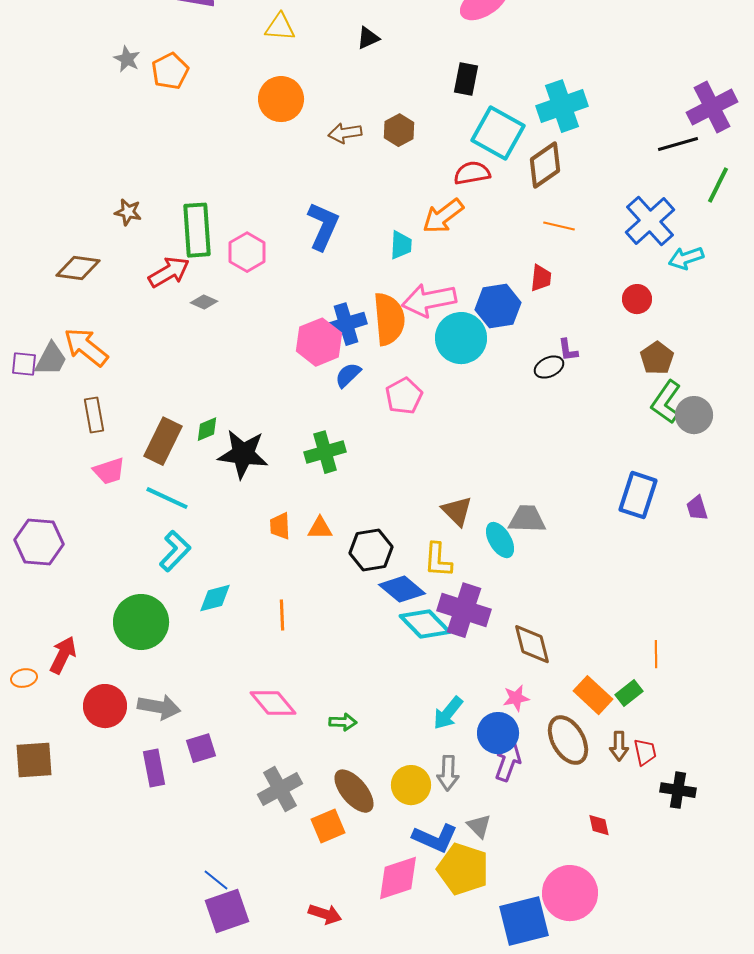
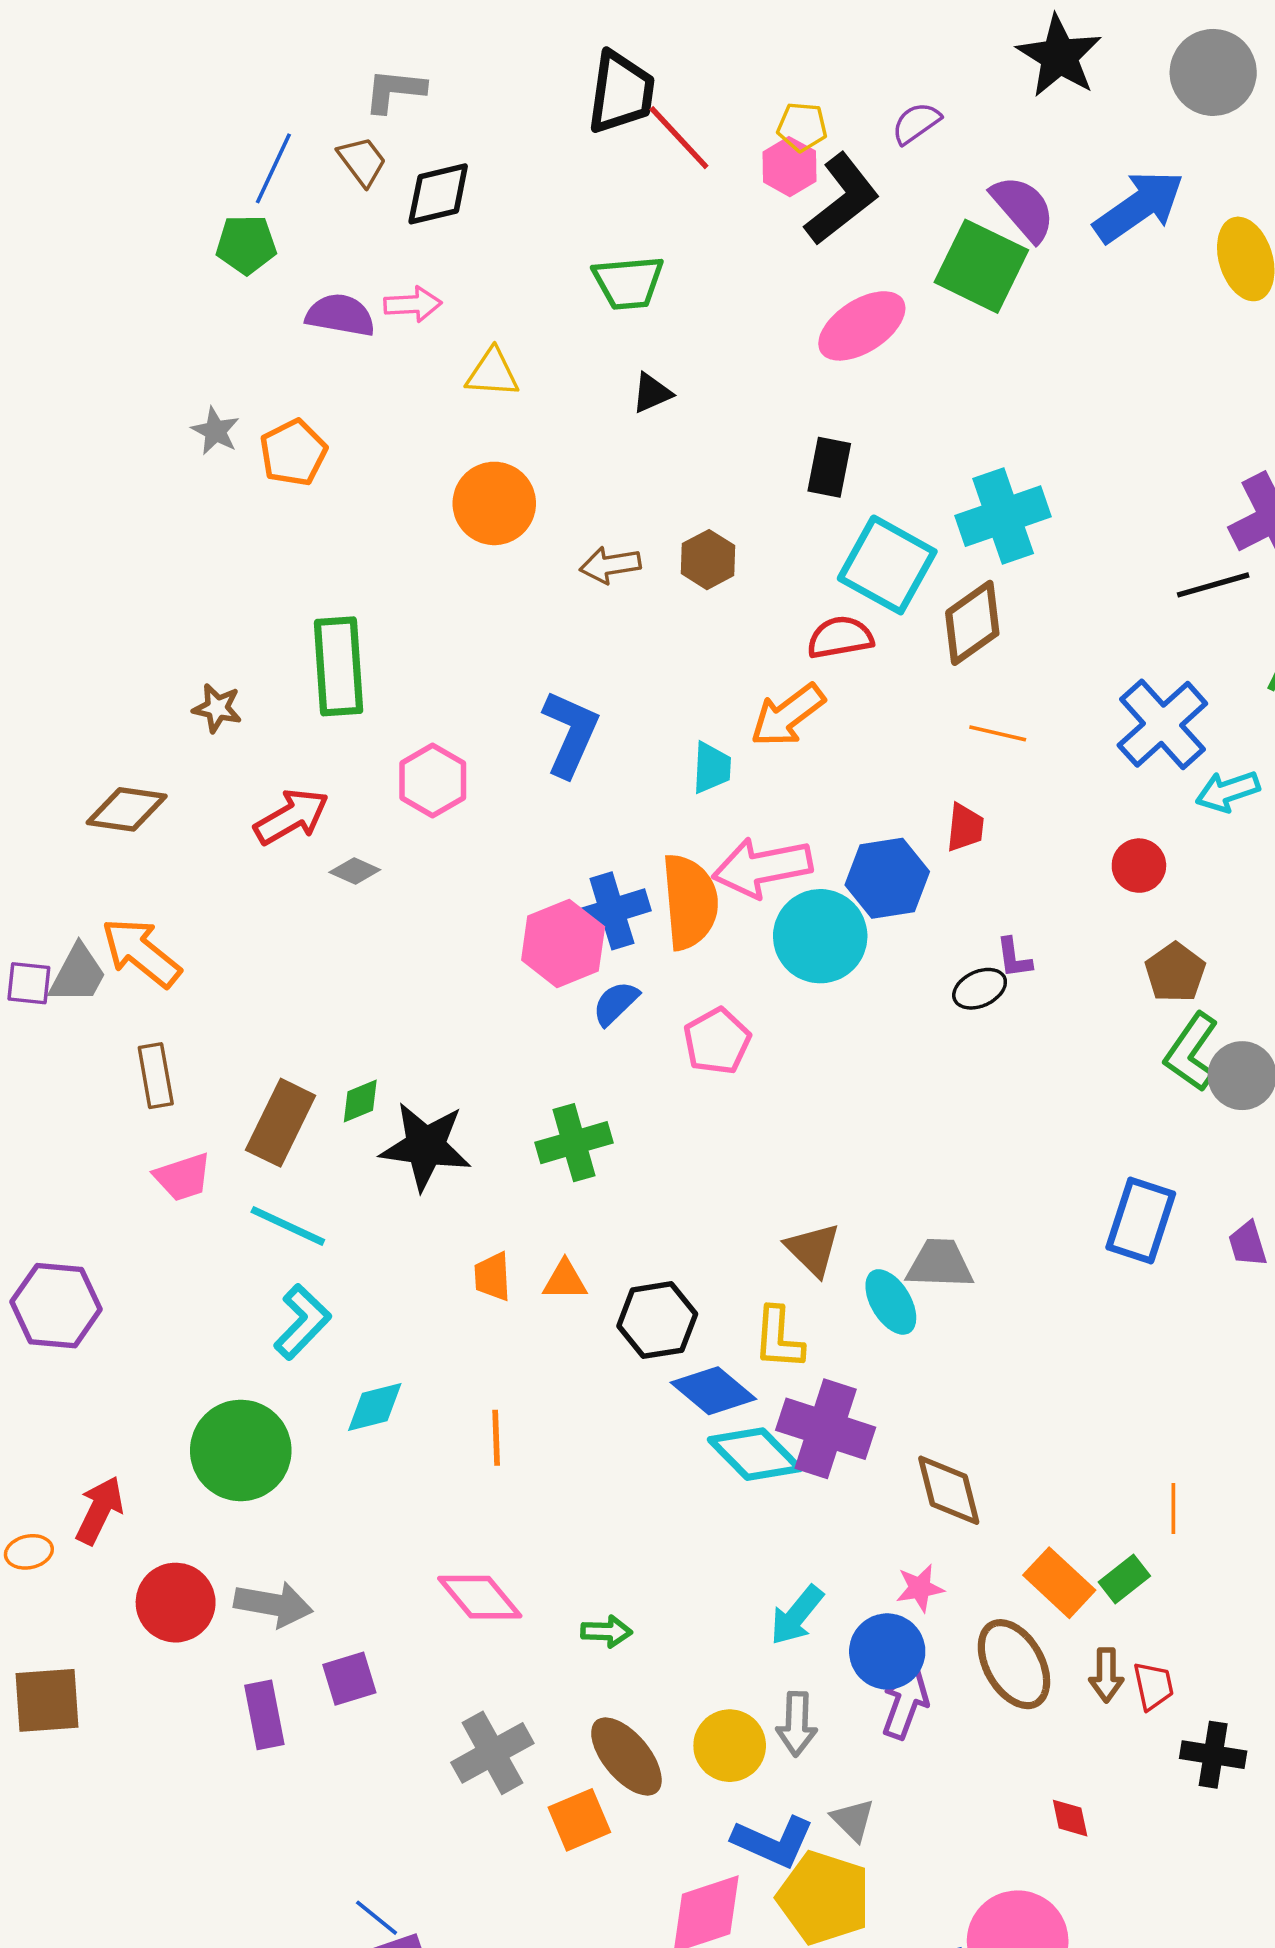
green rectangle: (197, 230) -> (339, 666), moved

